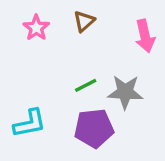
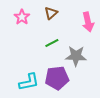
green line: (86, 85) -> (52, 43), moved
cyan L-shape: (30, 123) -> (29, 82), moved

